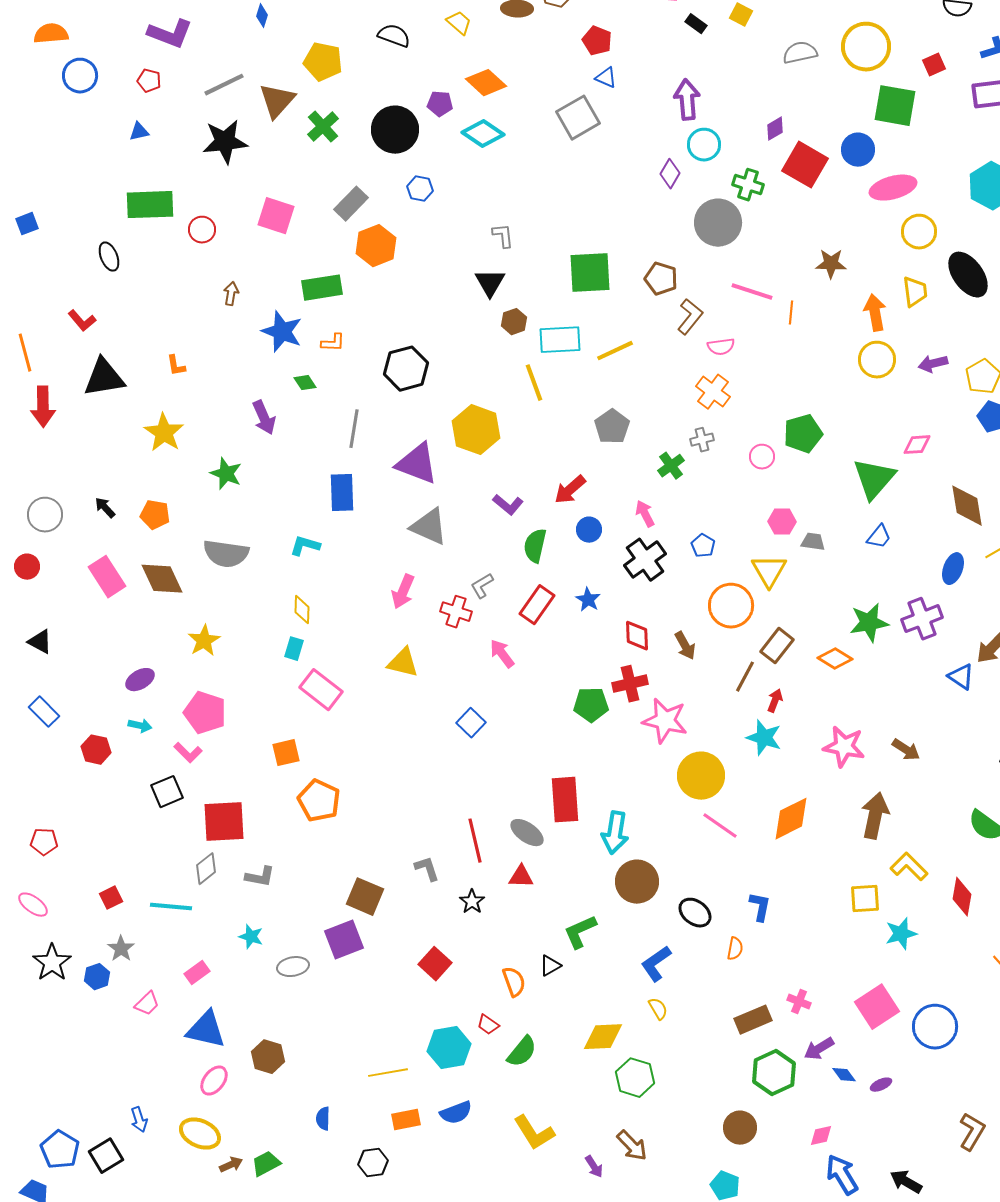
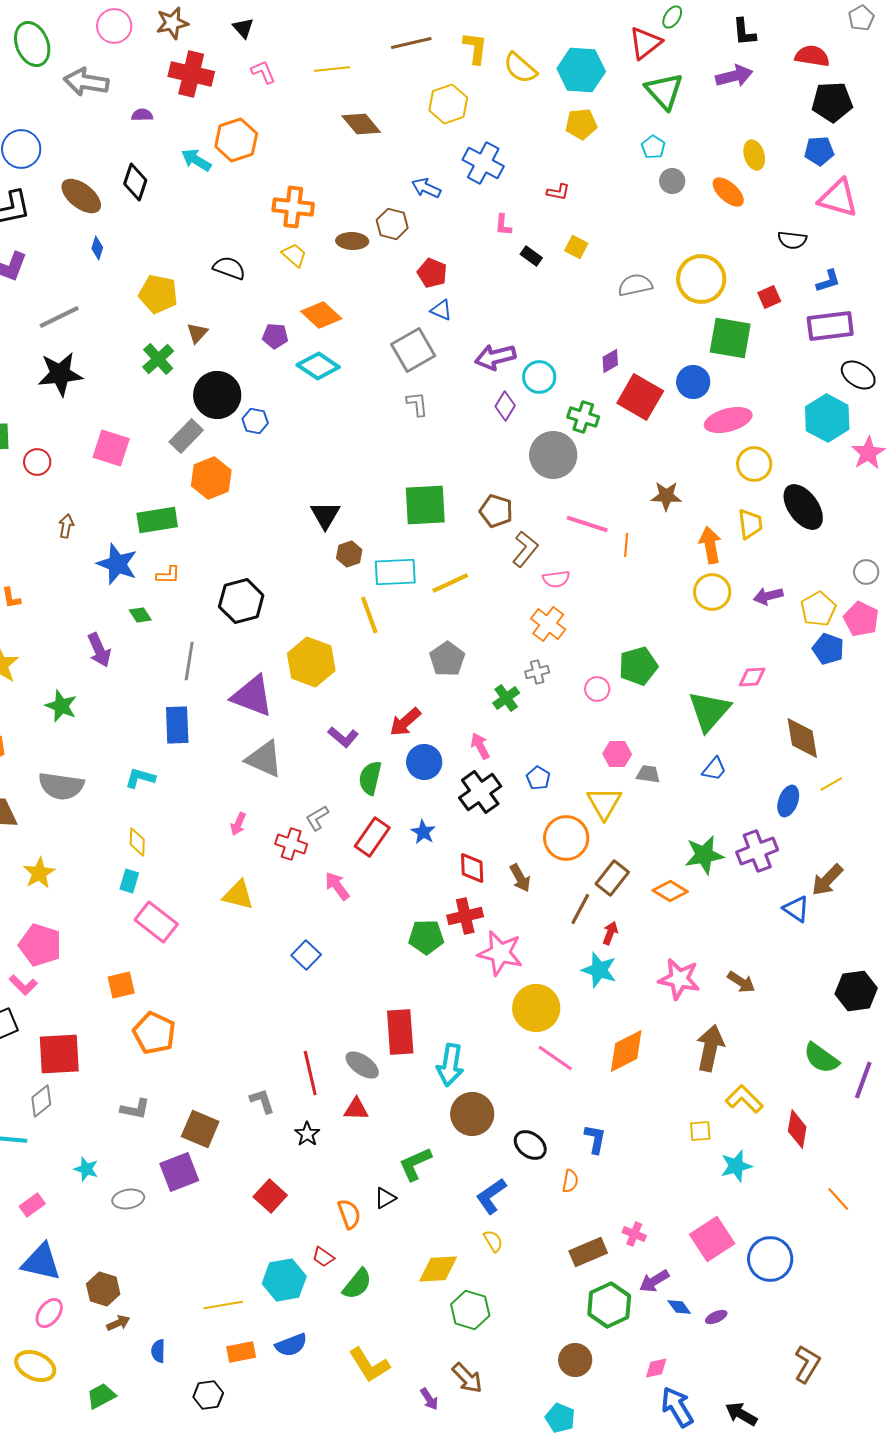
purple arrow: (687, 100) -> (495, 357), moved, turned -99
brown triangle: (277, 101) -> (197, 333), moved, size x0.6
black circle: (395, 130) -> (217, 395), moved
gray L-shape: (503, 236) -> (417, 404), moved
blue circle: (589, 530) -> (424, 762), size x1.4
pink arrow: (403, 592) -> (238, 824), size x0.7
gray L-shape: (260, 877) -> (135, 1109), moved
yellow square: (865, 899) -> (700, 1131), size x0.7
brown arrow: (231, 1165) -> (118, 1323), moved

